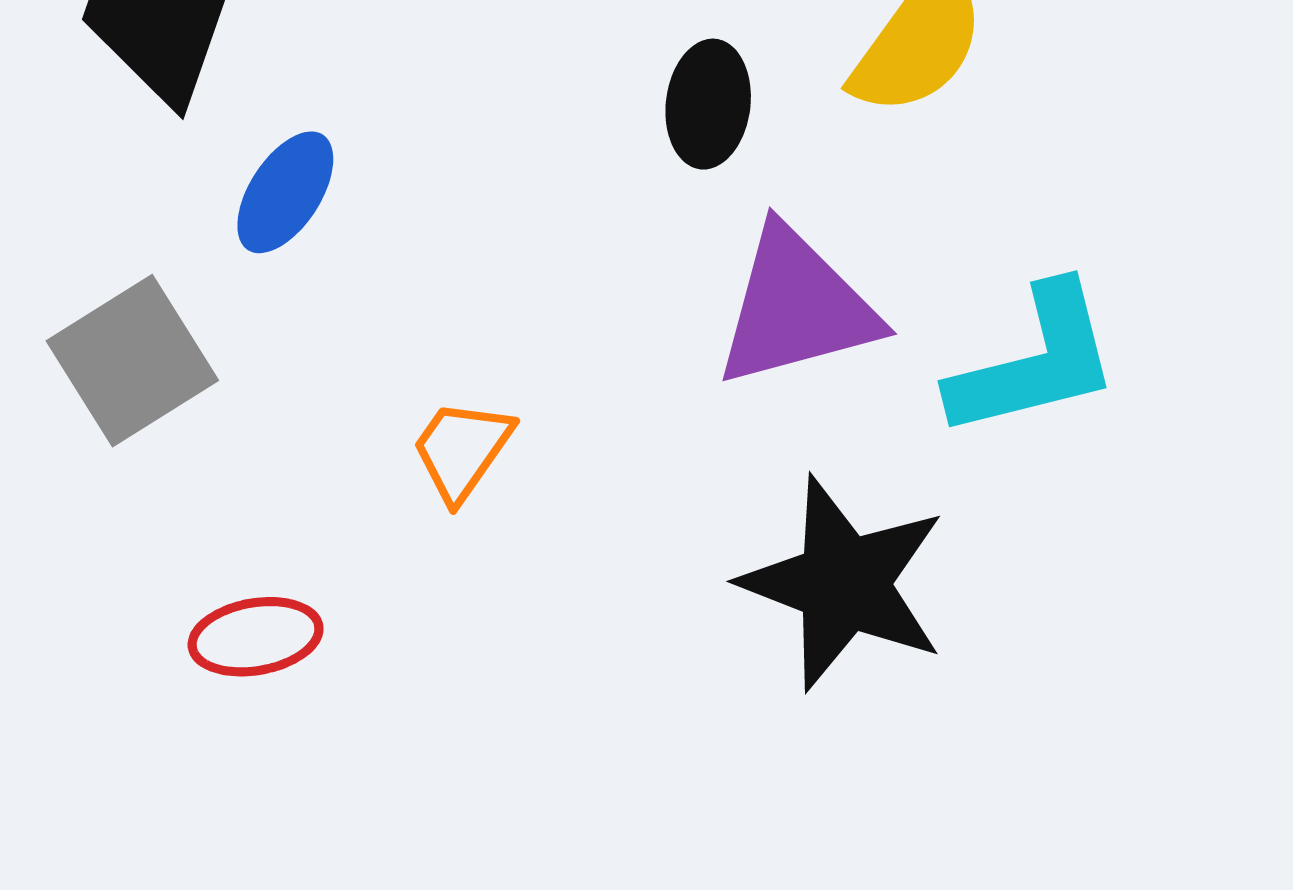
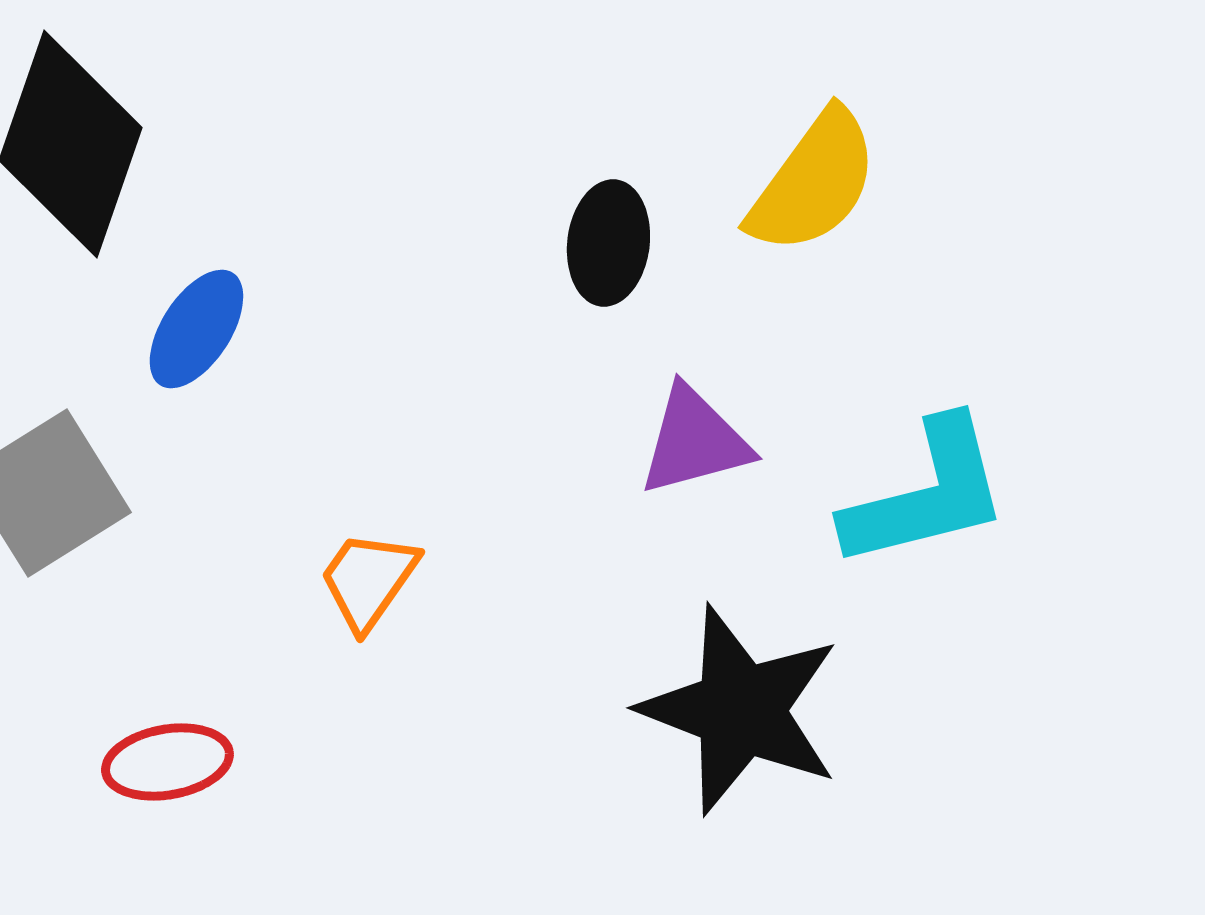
purple triangle: (796, 307) -> (694, 441), size x0.7

